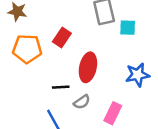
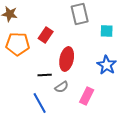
cyan square: (128, 28) -> (107, 31), moved
blue star: (138, 75) -> (107, 65), turned -30

